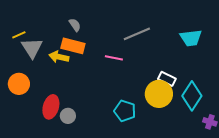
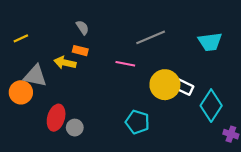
orange rectangle: (73, 46) -> (80, 51), size x0.6
gray triangle: (32, 48) -> (35, 76), moved, turned -45
yellow circle: (159, 94) -> (165, 85), moved

